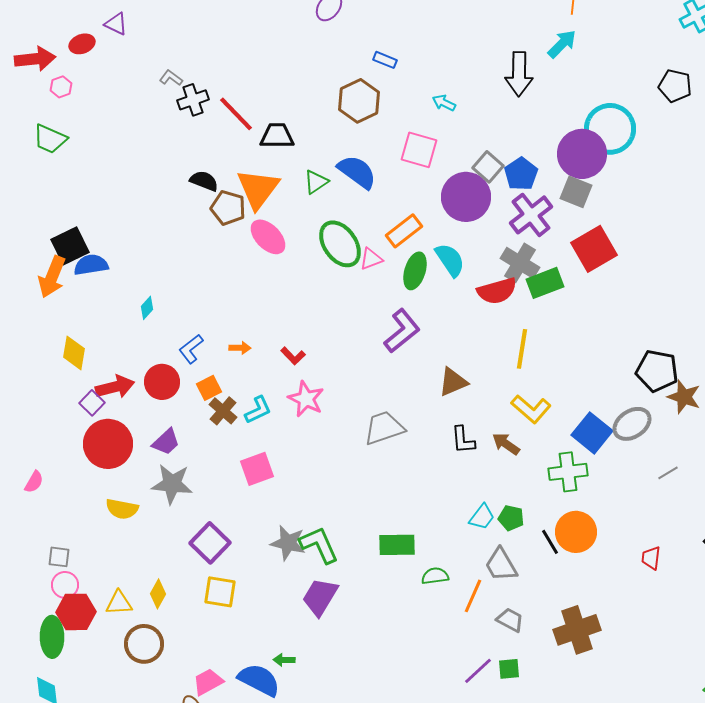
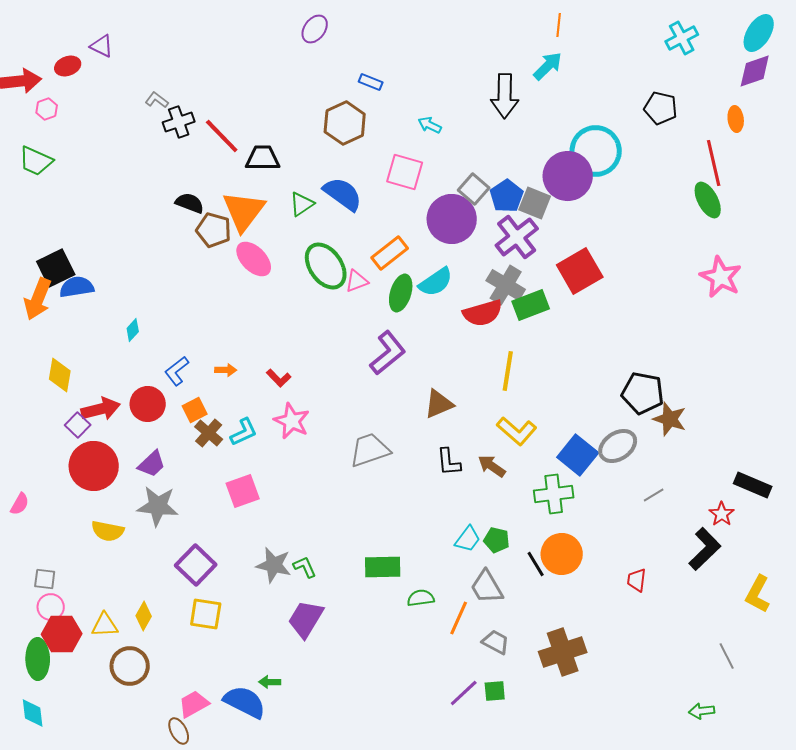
gray square: (576, 192) -> (535, 203), moved
cyan semicircle: (450, 260) -> (436, 282), turned 90
green L-shape: (319, 545) -> (305, 567), size x0.6

